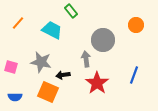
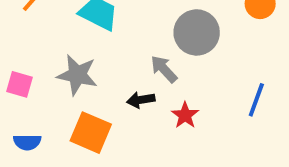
gray arrow: (86, 59) -> (164, 69), turned -35
black arrow: (63, 75) -> (141, 100), moved
red star: (97, 83) -> (185, 115), size x0.6

